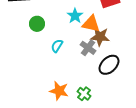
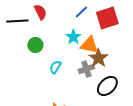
brown star: (100, 37) -> (98, 58), turned 30
gray cross: (88, 48) -> (86, 69), turned 35

